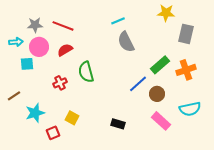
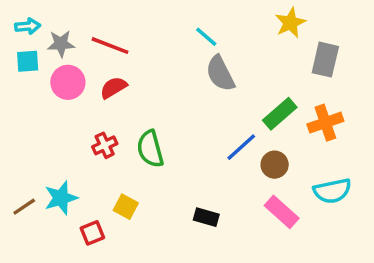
yellow star: (166, 13) -> (290, 23), turned -30
cyan line: (118, 21) -> (206, 37), turned 64
cyan arrow: (16, 42) -> (28, 26), moved
cyan square: (27, 64) -> (28, 61), moved
green semicircle: (86, 72) -> (150, 149), moved
brown line: (14, 96) -> (24, 207), moved

